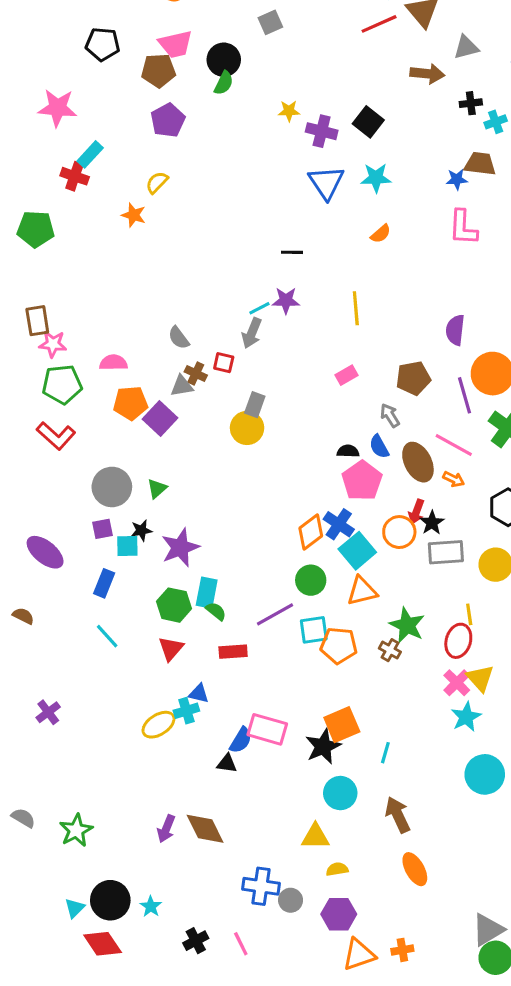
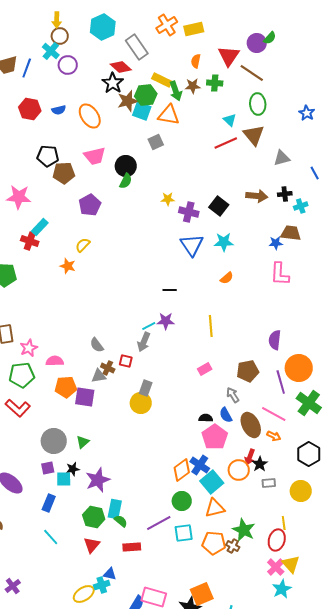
brown pentagon: (158, 71) -> (64, 173), moved
brown arrow: (427, 74) -> (257, 196), moved
pink star: (53, 344) -> (29, 348), moved, turned -30
purple square: (160, 419) -> (85, 397), turned -35
gray rectangle: (446, 552) -> (269, 483), size x0.6
orange pentagon: (339, 645) -> (214, 543), moved

